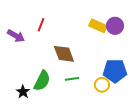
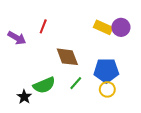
blue pentagon: (115, 71) -> (106, 70), moved
green line: (72, 79) -> (76, 83), turned -40
green semicircle: (42, 81) -> (44, 85), turned 40

